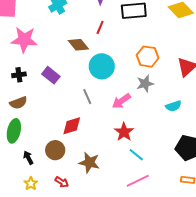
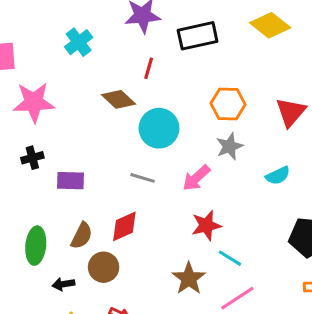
purple rectangle: (51, 75) -> (70, 181), moved, turned -30
gray line: (87, 97) -> (143, 178), turned -42
brown semicircle: (18, 103) -> (82, 236), moved, turned -36
red star: (124, 132) -> (206, 225), turned 30
black arrow: (28, 158) -> (63, 284), turned -64
brown star: (89, 163) -> (189, 278), moved, turned 30

